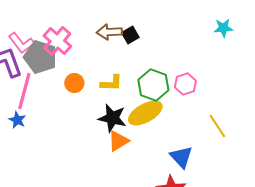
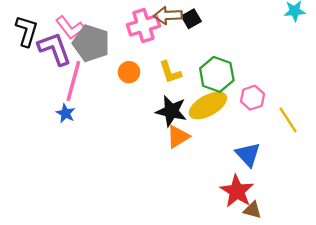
pink cross: (57, 41) -> (143, 25), moved, turned 32
yellow L-shape: (111, 83) -> (170, 72), turned 70
pink hexagon: (185, 84) -> (252, 98), moved

